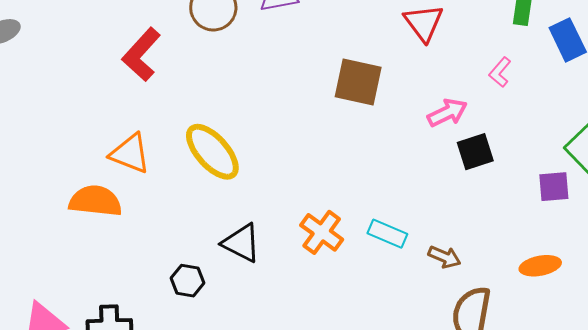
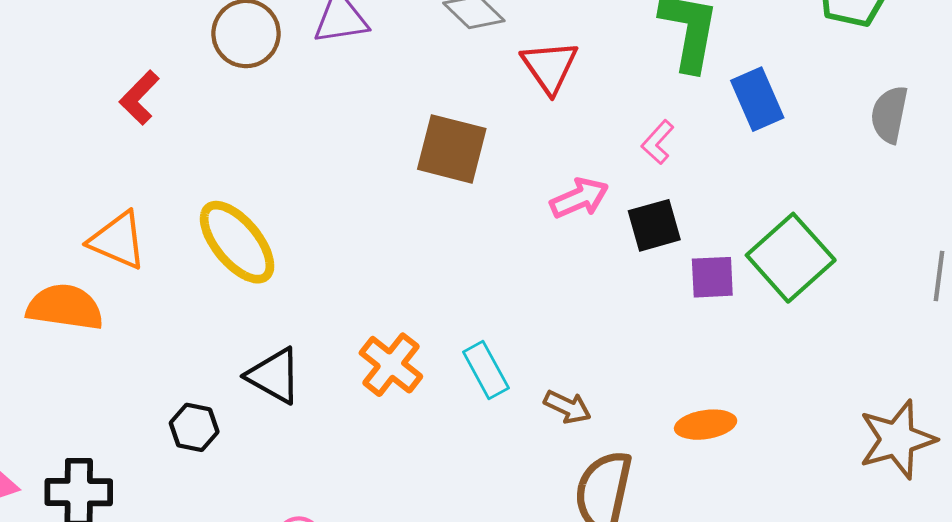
red L-shape: (141, 54) -> (139, 98), size x0.7
black square: (475, 152) -> (654, 225), moved
purple square: (554, 187) -> (712, 277), moved
cyan rectangle: (387, 234) -> (486, 370), turned 36

